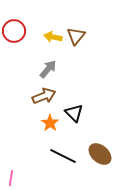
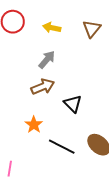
brown triangle: (76, 36) -> (92, 29), moved
orange star: (50, 123) -> (34, 125), moved

